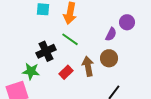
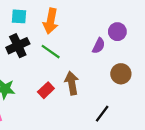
black cross: (46, 51) -> (18, 46), moved
brown circle: (109, 58) -> (121, 74), moved

